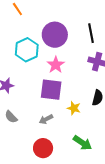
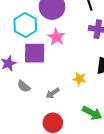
purple square: (51, 90) -> (35, 53), moved
gray semicircle: (11, 117) -> (24, 86), moved

